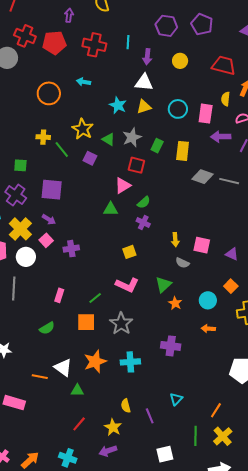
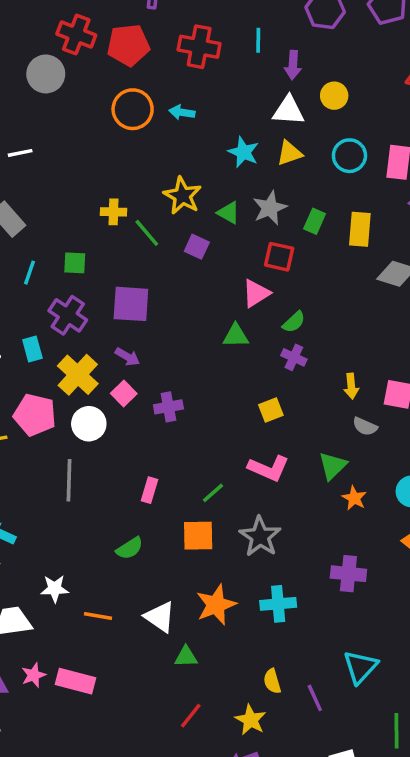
yellow circle: (180, 61) -> (334, 96), moved
orange circle: (49, 93) -> (133, 109), moved
orange line: (40, 377) -> (98, 616), moved
cyan triangle: (176, 399) -> (360, 667), size x1.5

